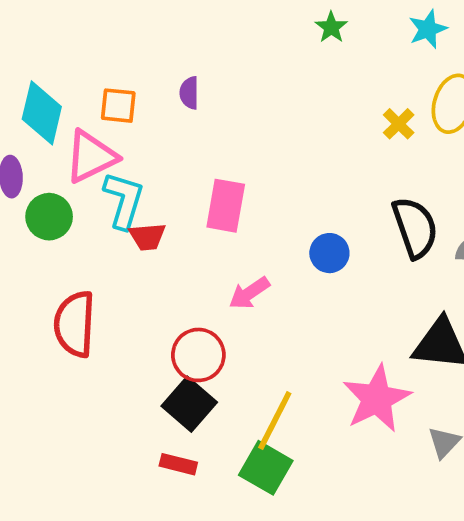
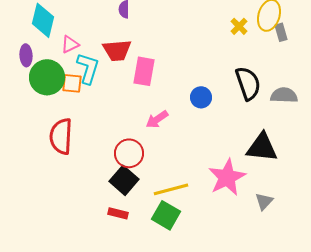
orange square: (118, 106) -> (72, 83), moved
pink triangle: (91, 157) -> (70, 44), size x0.6
green circle: (49, 217) -> (47, 77), size x1.4
red trapezoid: (147, 237) -> (117, 50), moved, size x1.4
yellow line: (275, 421) -> (171, 189), turned 48

